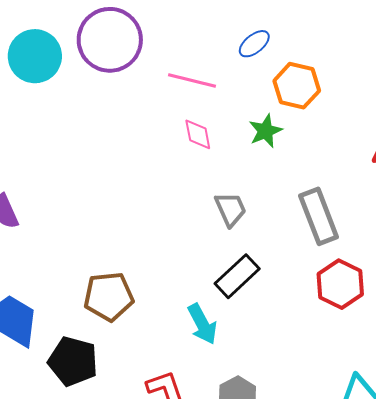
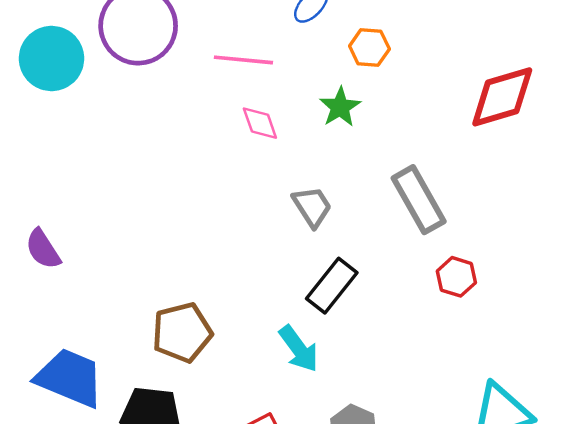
orange hexagon: (297, 86) -> (369, 47), size x0.7
red hexagon: (340, 284) -> (456, 277), size x0.7

